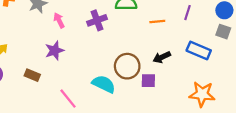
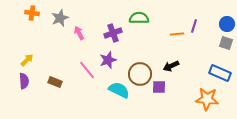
orange line: (157, 21) -> (177, 34), moved
purple star: (55, 51) -> (108, 60), moved
blue rectangle: (199, 51) -> (220, 73), moved
pink line: (68, 99) -> (87, 70), moved

